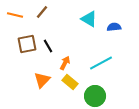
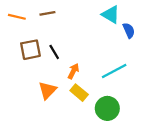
brown line: (42, 12) -> (47, 13), turned 40
cyan triangle: (89, 19) -> (111, 15), moved
blue semicircle: (114, 27) -> (129, 30), turned 72

